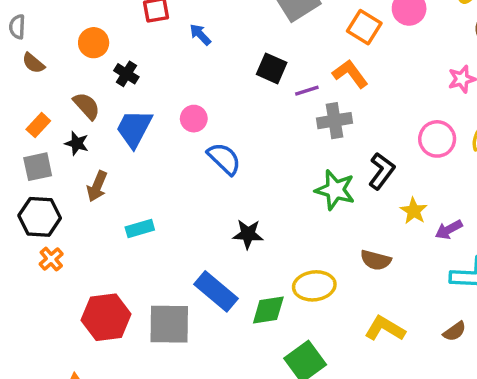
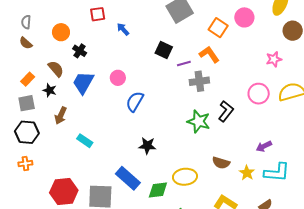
gray semicircle: (17, 27) -> (26, 22), moved
blue semicircle: (224, 159) -> (135, 102), turned -105
yellow star: (414, 211) -> (247, 173), moved
cyan rectangle: (140, 229) -> (85, 141), turned 49
orange cross: (51, 259) -> (25, 163), moved, turned 32

